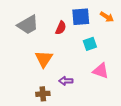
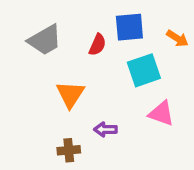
orange arrow: (107, 17) -> (177, 38), moved
cyan square: (90, 44) -> (144, 70), size x1.5

